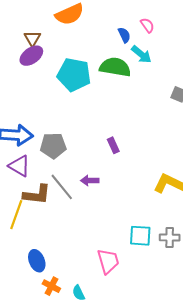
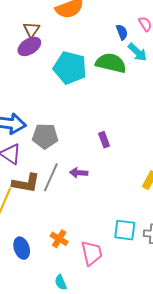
gray line: (62, 187) -> (51, 177), turned 60
orange cross: (51, 286) -> (59, 239), moved

